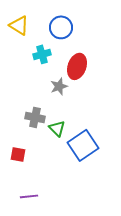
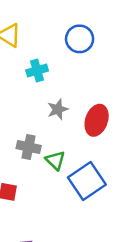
blue circle: (61, 27) -> (80, 39), moved
red ellipse: (77, 66) -> (97, 120), moved

